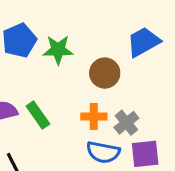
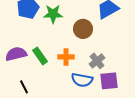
orange cross: (94, 117) -> (66, 57), moved

